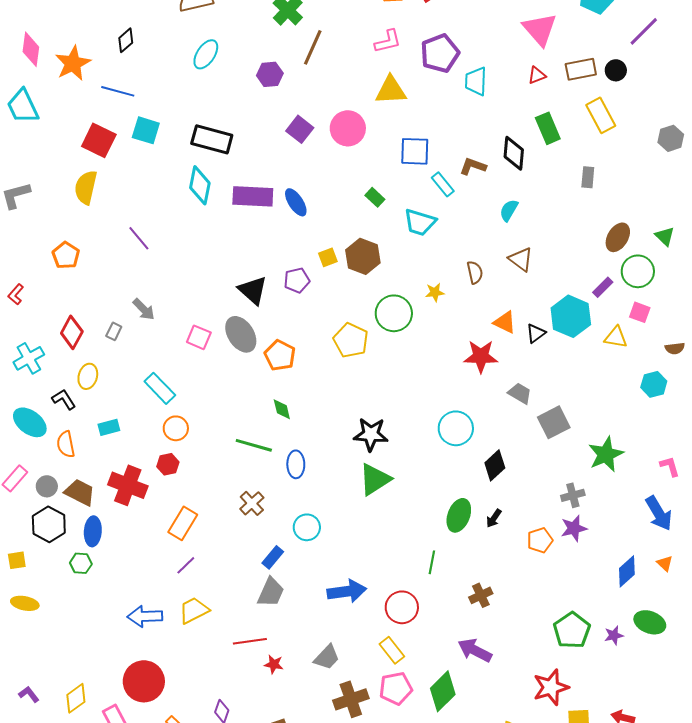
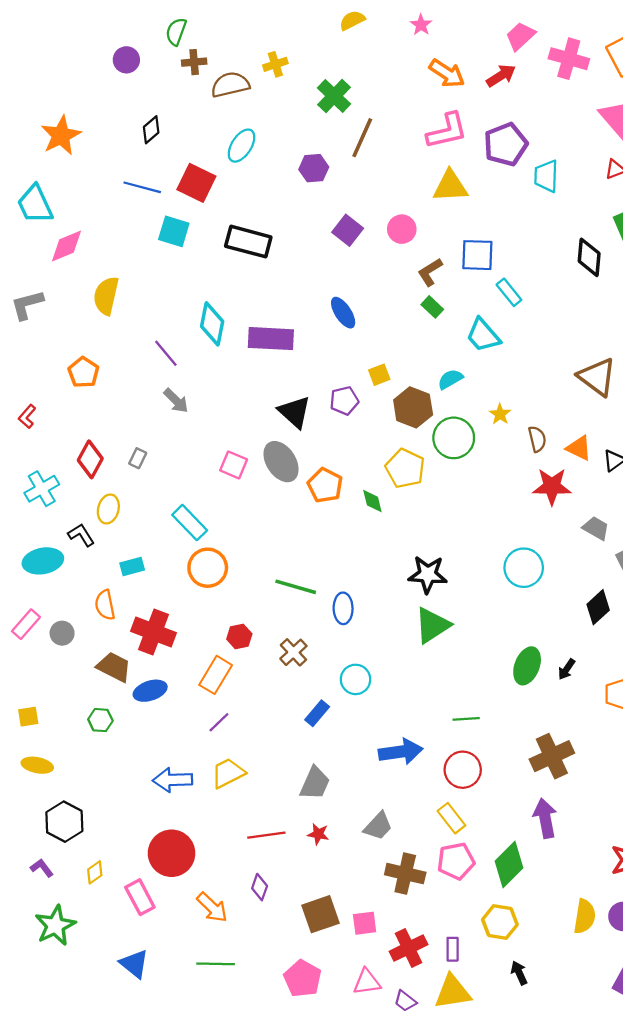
pink L-shape: (388, 41) -> (447, 131), size x1.4
pink diamond: (31, 49) -> (67, 246), moved, turned 60
orange star: (73, 63) -> (61, 135), moved
pink circle: (348, 128) -> (402, 229), size x0.7
red square: (99, 140) -> (196, 183), moved
brown L-shape: (473, 166) -> (430, 272), moved, turned -52
cyan diamond: (200, 185) -> (212, 324), moved
purple rectangle: (253, 196) -> (271, 339), moved
cyan semicircle: (509, 210) -> (450, 379), moved, turned 30
cyan trapezoid: (420, 222) -> (483, 335), turned 32
brown hexagon: (363, 256) -> (413, 407), moved
brown triangle: (521, 259) -> (597, 377), size x1.4
brown semicircle: (475, 272) -> (537, 439), moved
yellow star: (435, 292) -> (500, 414), turned -30
gray arrow: (144, 309) -> (176, 401), moved
green diamond: (282, 409) -> (372, 501), moved
cyan ellipse: (30, 422) -> (43, 561), turned -48
orange circle: (176, 428) -> (208, 568), size x1.4
orange semicircle: (66, 444) -> (105, 605), moved
red hexagon: (168, 464) -> (239, 637), moved
black diamond: (495, 465) -> (598, 607), moved
brown trapezoid: (80, 492) -> (114, 667), moved
black hexagon: (49, 524) -> (64, 822), moved
blue ellipse: (93, 531) -> (150, 691), moved, turned 68
green line: (432, 562) -> (466, 719), moved, turned 75
gray trapezoid: (271, 592) -> (315, 783), moved
brown cross: (481, 595) -> (552, 756), size x1.6
red line: (250, 641) -> (266, 835), moved
purple arrow: (475, 650) -> (545, 818), turned 52
yellow diamond: (76, 698) -> (95, 872), size x0.7
brown cross: (351, 699) -> (405, 874), turned 32

